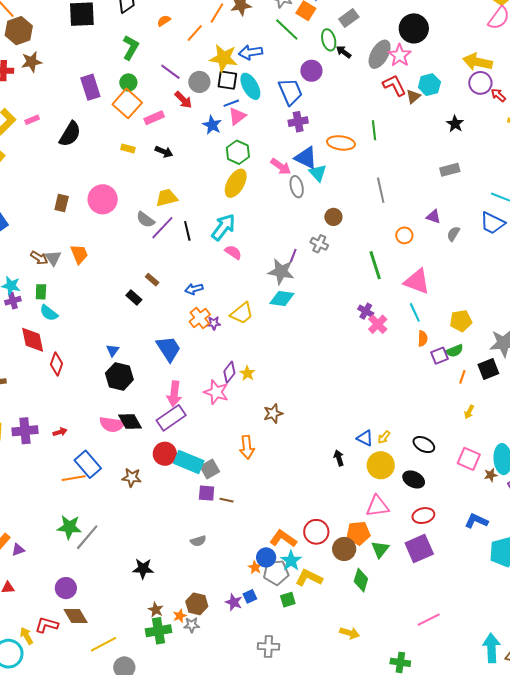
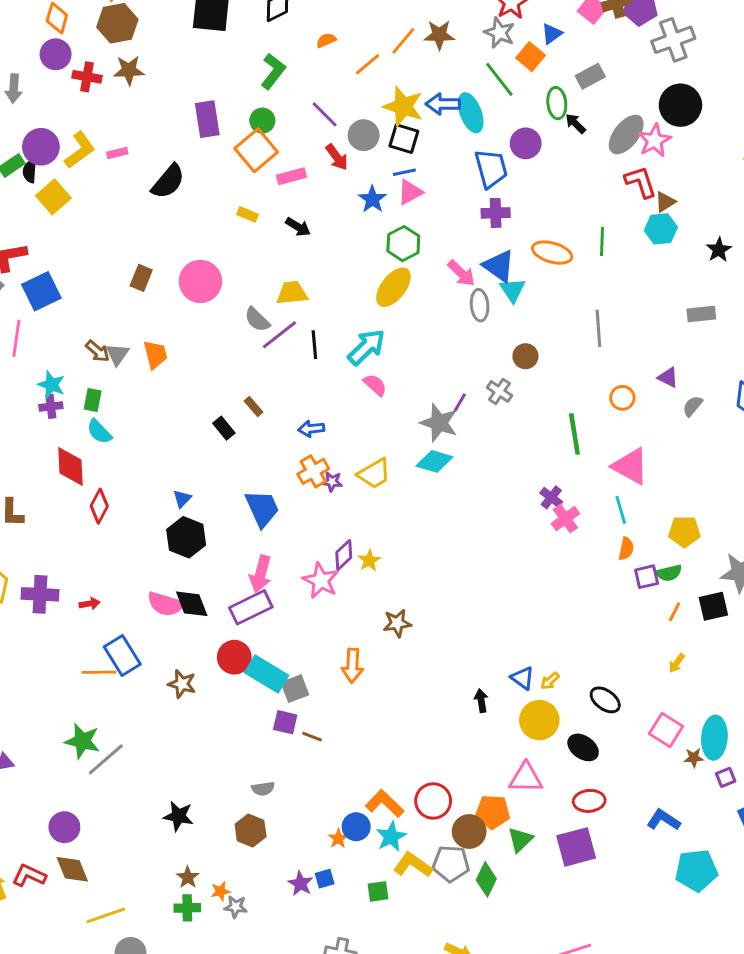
cyan hexagon: (429, 85) -> (661, 229), moved
cyan ellipse: (250, 86) -> (471, 113), moved
gray pentagon: (276, 573) -> (451, 864), moved
brown hexagon: (197, 604) -> (251, 830), moved
green cross: (159, 631) -> (187, 908), size x0.7

